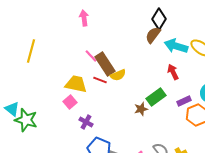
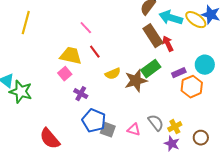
brown rectangle: (105, 64) -> (153, 36), moved
yellow semicircle: (118, 75) -> (113, 74), moved
red line: (100, 80) -> (95, 52), turned 32
brown star: (141, 109) -> (136, 81), size x1.6

